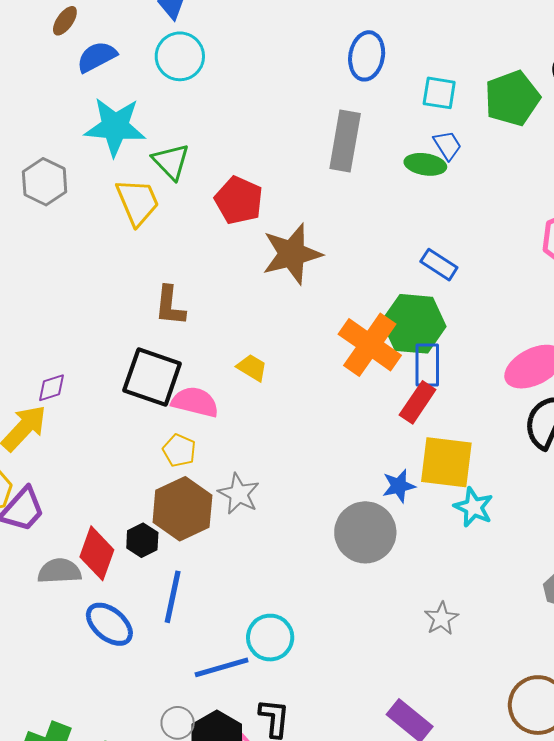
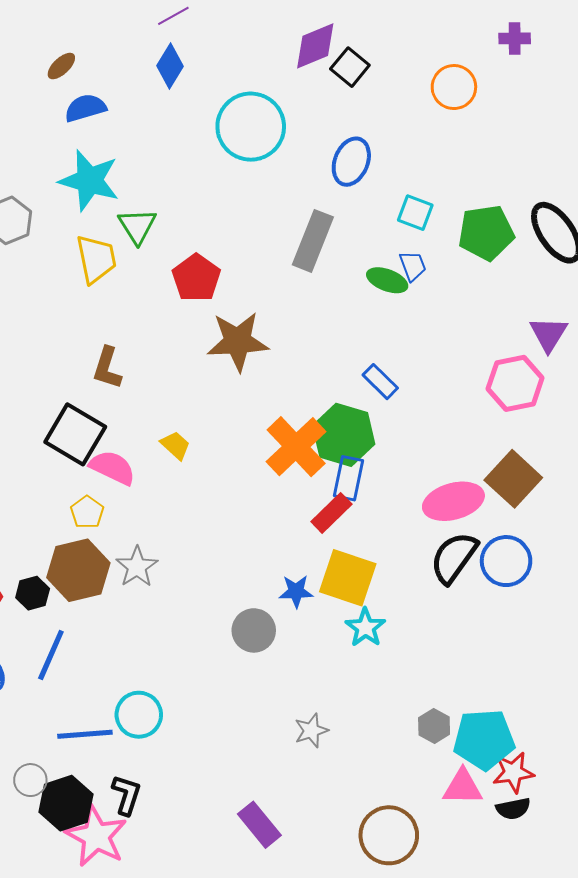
cyan circle: (180, 56) -> (251, 127), moved, size x1.4
gray circle: (365, 532) -> (254, 630), size x0.7

